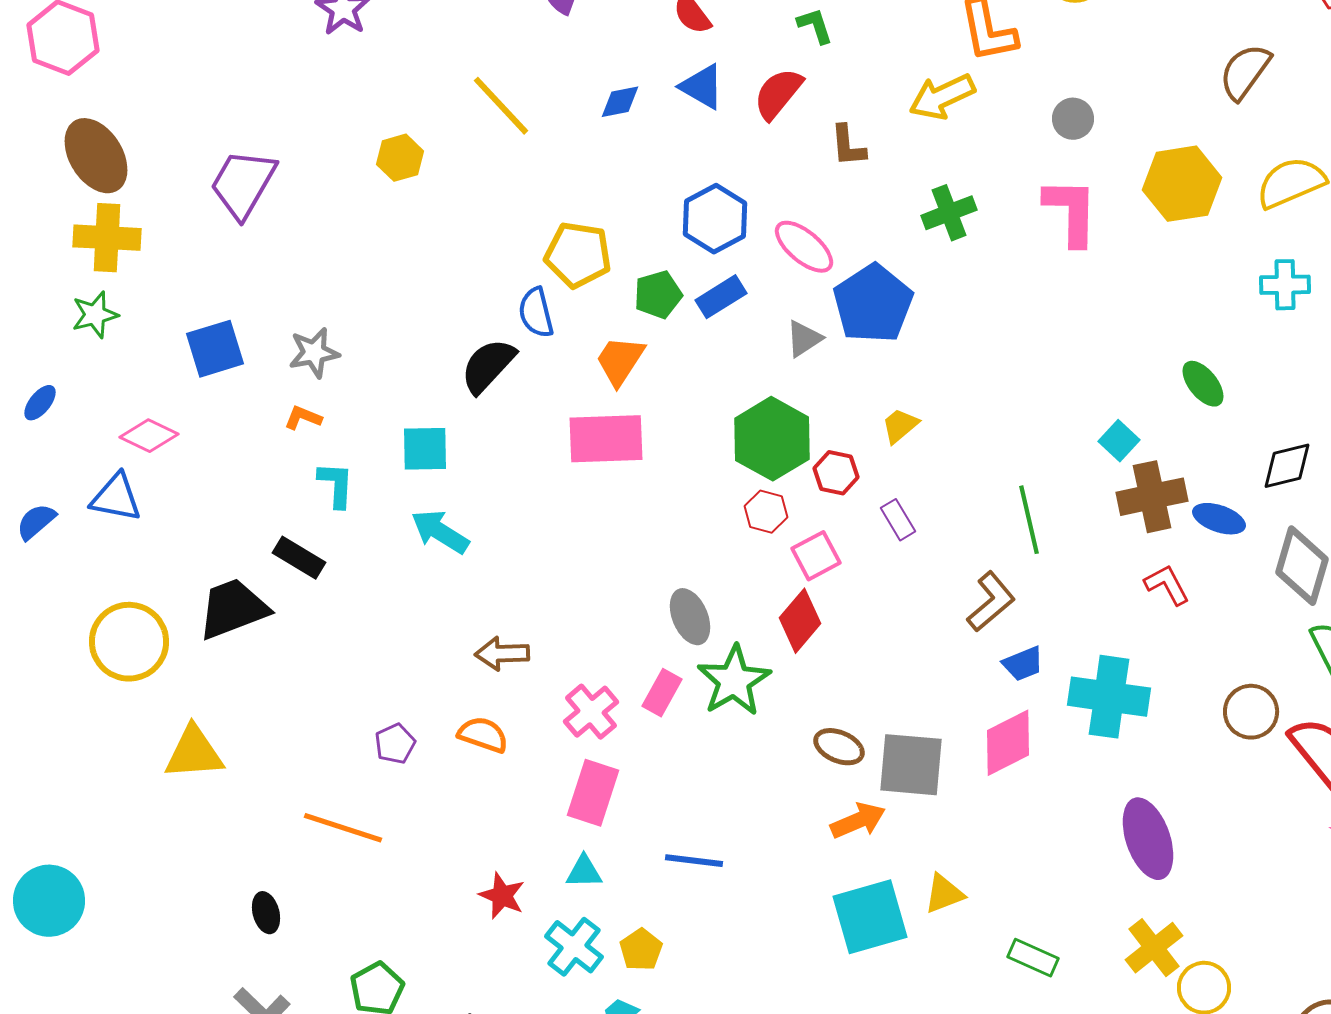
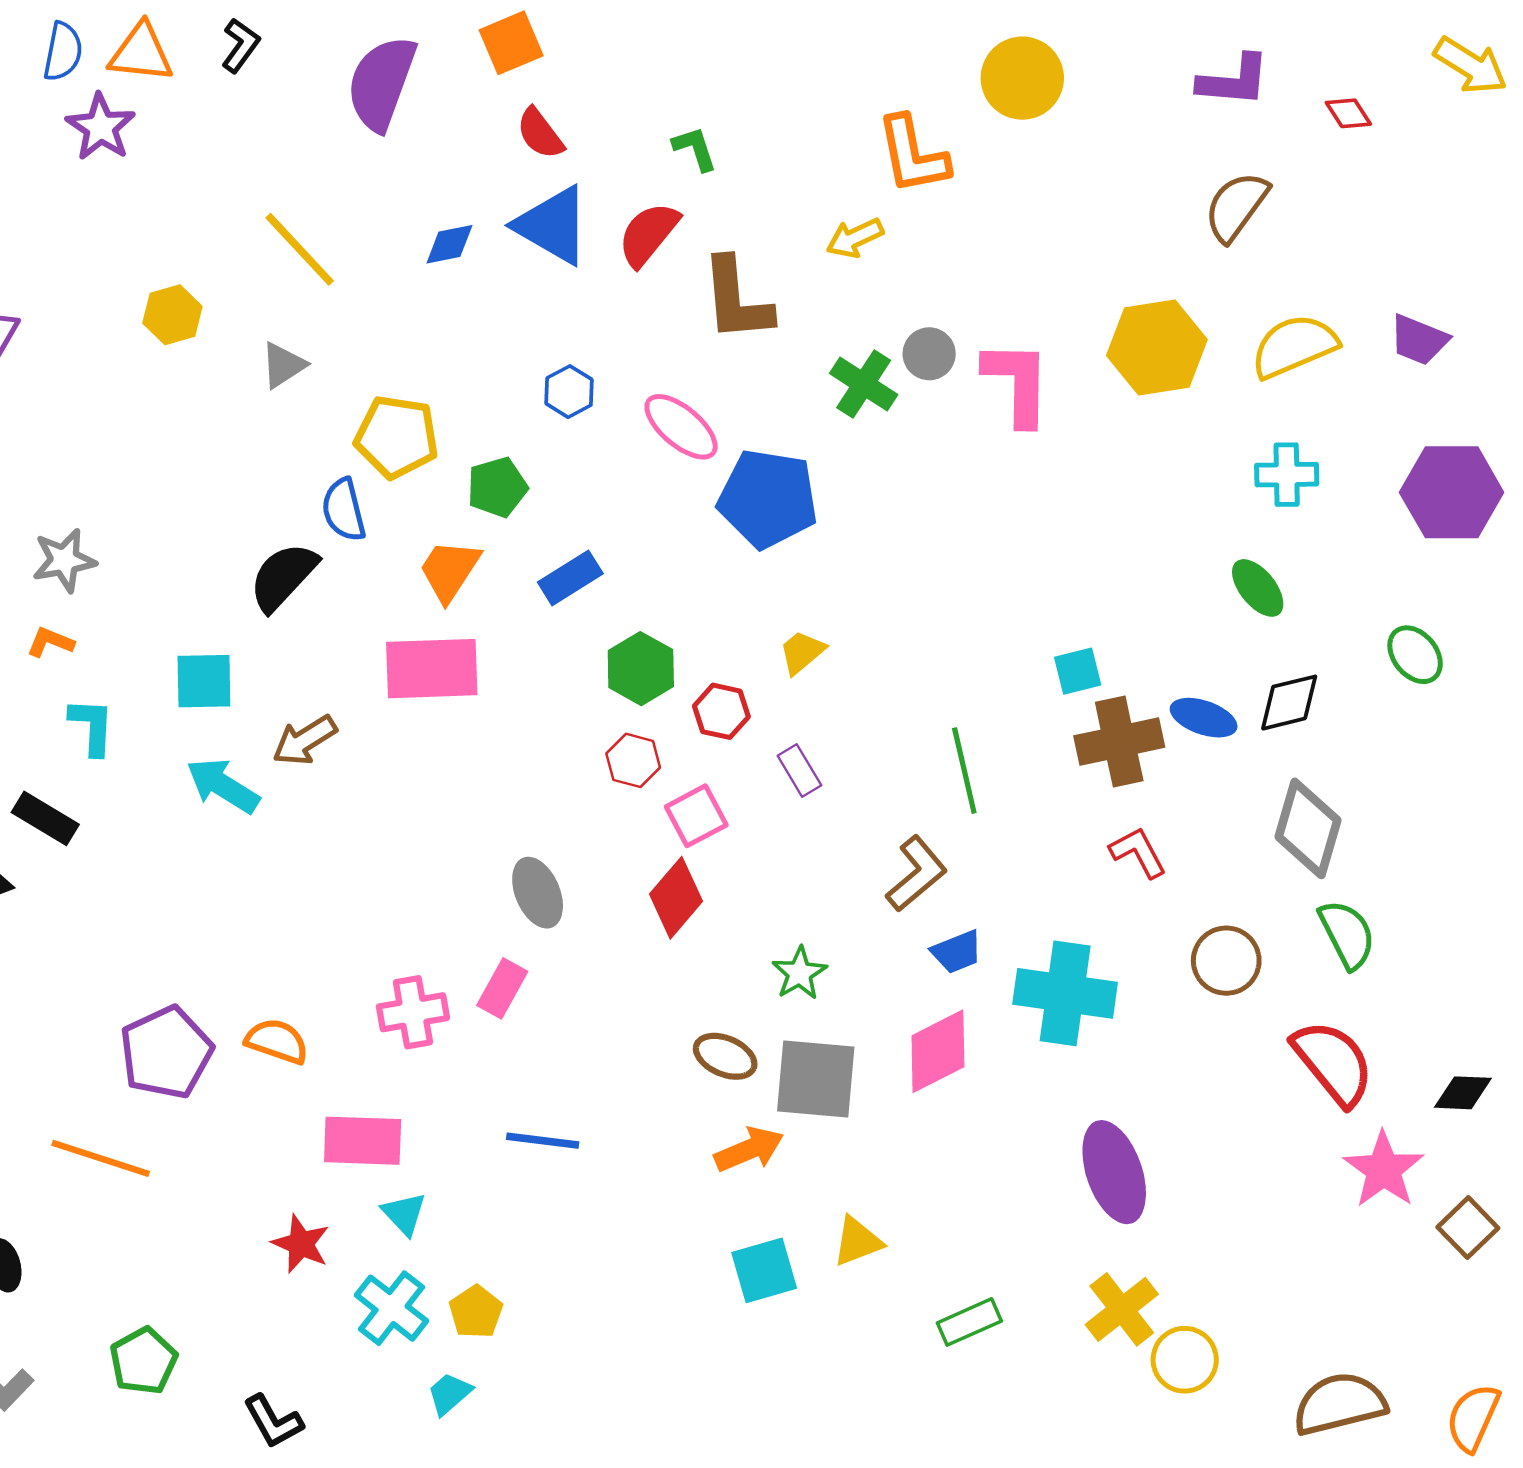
blue triangle: (702, 87) -> (553, 225), size x1.4
yellow arrow: (942, 97) -> (855, 238), size x0.7
gray circle: (1073, 119) -> (929, 354), moved
brown L-shape: (848, 146) -> (736, 300), size x1.6
green cross: (949, 213) -> (864, 384), turned -36
blue hexagon: (715, 219) -> (569, 392), size x0.6
blue rectangle: (721, 297) -> (570, 578), moved
blue pentagon: (873, 304) -> (768, 499), turned -30
gray triangle: (804, 339) -> (283, 365), moved
green ellipse: (1203, 384) -> (1258, 588), moved
green hexagon: (772, 439) -> (641, 669), size x0.7
cyan square: (1119, 441) -> (1078, 671), turned 33
blue ellipse: (1219, 519) -> (1204, 718), moved
brown arrow: (502, 654) -> (305, 740), moved, turned -30
green star: (734, 681) -> (799, 973), moved, size x0.6
pink cross: (591, 712) -> (413, 1012), turned 30
brown circle: (1251, 712) -> (1226, 961), moved
purple pentagon: (395, 744) -> (166, 1053), size x1.8
pink rectangle: (593, 793) -> (363, 1141), moved, turned 74
blue line: (694, 861) -> (543, 1141), moved
cyan triangle: (584, 872) -> (404, 1214), turned 48
cyan square: (870, 917) -> (764, 1270), size x0.7
green rectangle: (1033, 958) -> (969, 1322), turned -48

